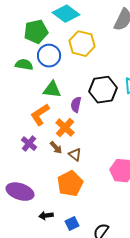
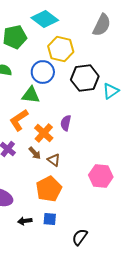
blue circle: (49, 56) -> (43, 72), moved
black hexagon: (103, 90) -> (85, 78), moved
purple semicircle: (76, 105) -> (66, 123), moved
blue square: (72, 224) -> (50, 219), moved, turned 32

